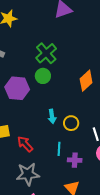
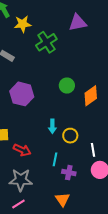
green cross: (46, 53) -> (46, 42), moved
green circle: (43, 76) -> (67, 86), moved
red arrow: (25, 144) -> (22, 150), turned 150

